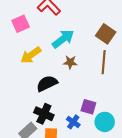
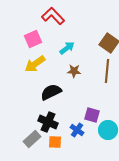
pink square: (21, 24) -> (33, 39), moved
cyan arrow: (63, 39) -> (67, 48), size x0.7

